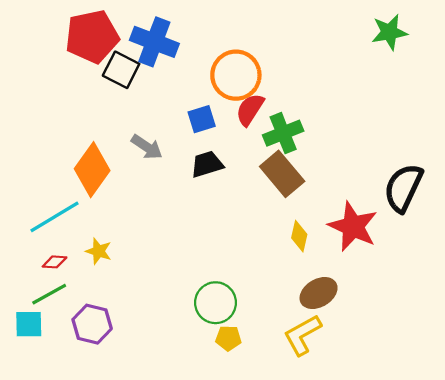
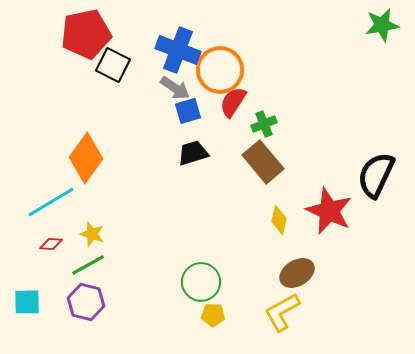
green star: (389, 32) -> (382, 25), moved
blue cross: (154, 42) -> (178, 50), moved
green cross: (283, 133) -> (264, 124), size x0.7
gray arrow: (147, 147) -> (175, 88), moved
green line: (49, 294) -> (88, 265), moved

